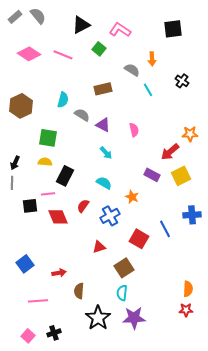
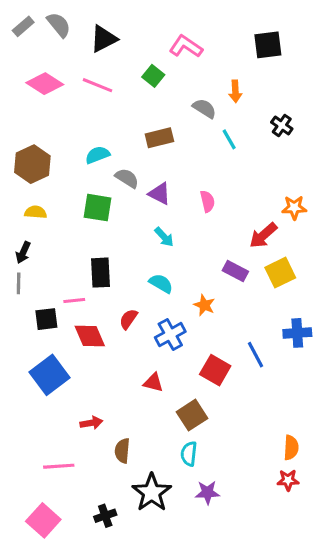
black triangle: (81, 25) -> (104, 39), moved
cyan semicircle: (63, 100) -> (98, 155), turned -126
green square: (48, 138) -> (98, 208), moved
yellow semicircle: (45, 162) -> (36, 212), moved
black rectangle: (65, 176) -> (101, 273), turned -30
red triangle: (99, 247) -> (153, 383), turned 32
blue square: (25, 264) -> (49, 375), moved, size x1.4
purple star: (134, 318) -> (207, 492), size x0.7
black cross: (54, 333) -> (105, 516), moved
pink square: (28, 336) -> (43, 520), size x1.5

